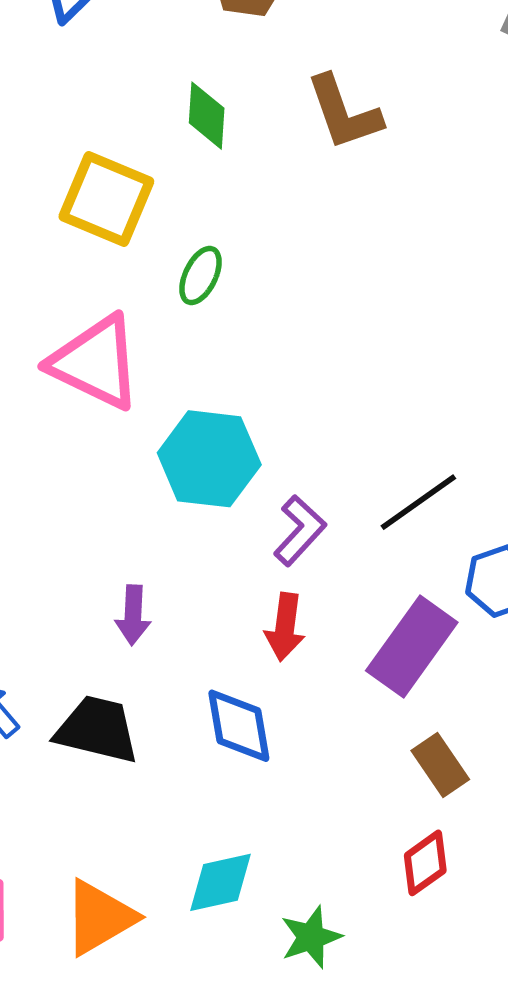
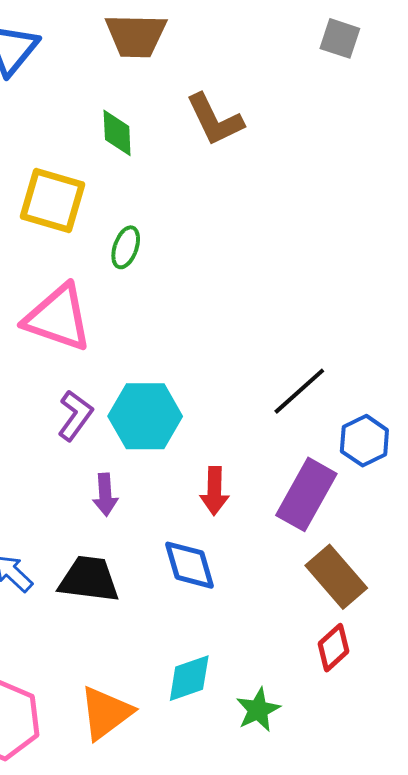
cyan hexagon: (209, 459) -> (145, 416), moved
purple L-shape: (300, 531) -> (75, 416), moved
brown rectangle: (440, 765) -> (336, 577), size x1.4

